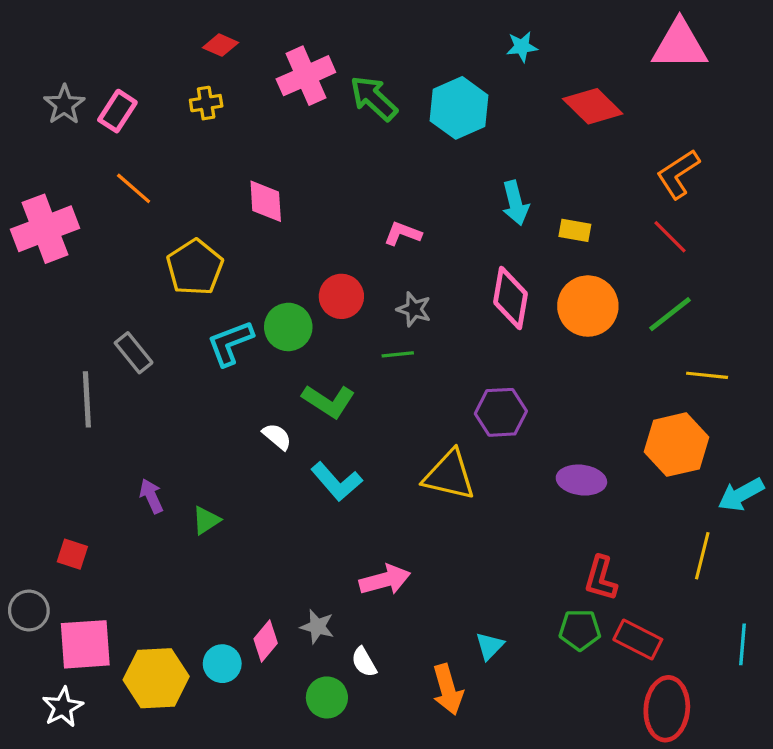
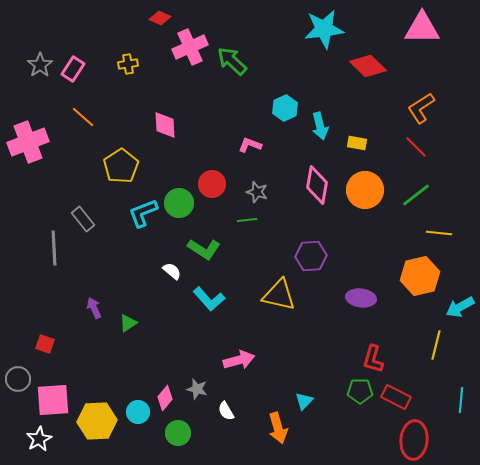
red diamond: (221, 45) -> (160, 18), moved
cyan star: (522, 47) -> (324, 29), size x2.0
cyan hexagon: (459, 108) -> (285, 108), moved, size x0.7
green circle: (327, 697) -> (178, 433), moved

